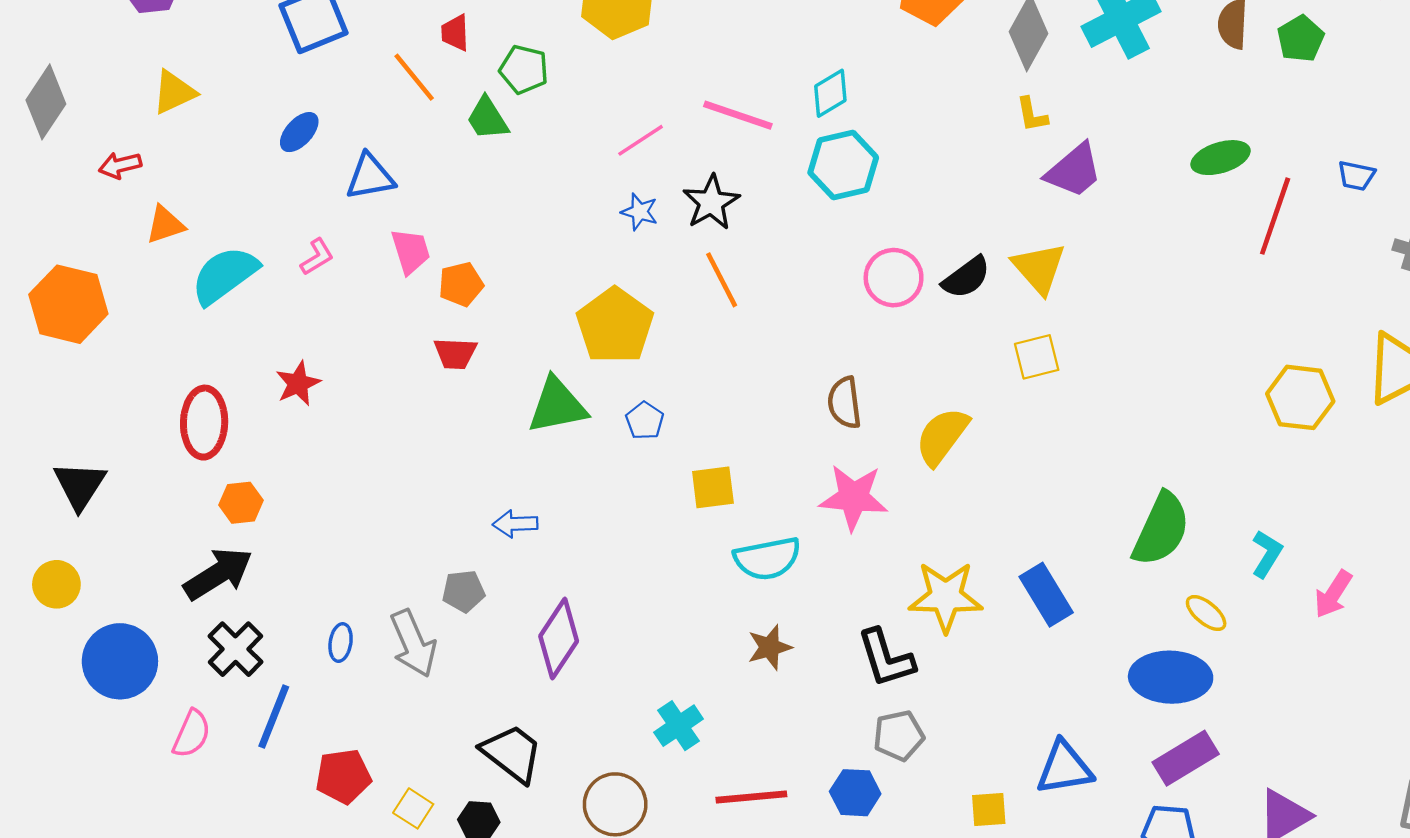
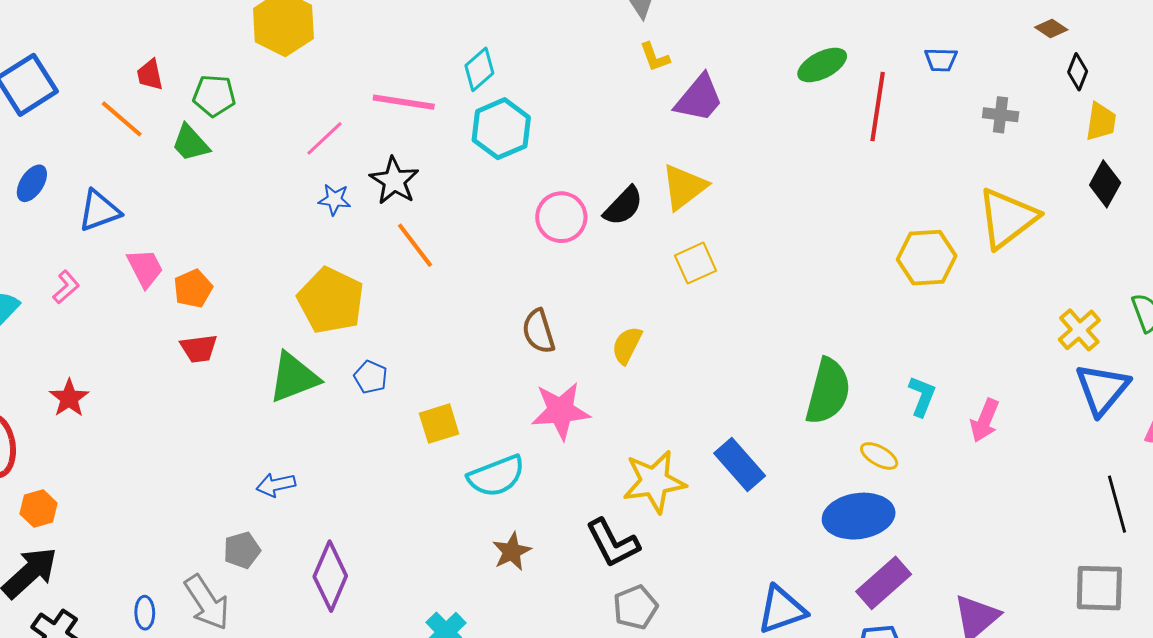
yellow triangle: (1039, 268) -> (684, 187), turned 44
yellow semicircle: (942, 436) -> (627, 345), size x0.7

